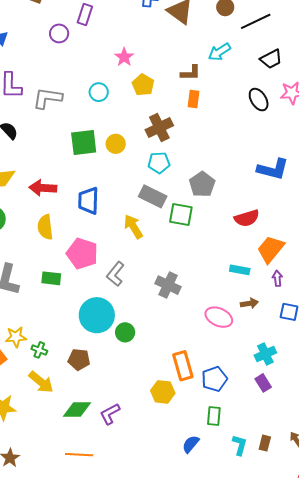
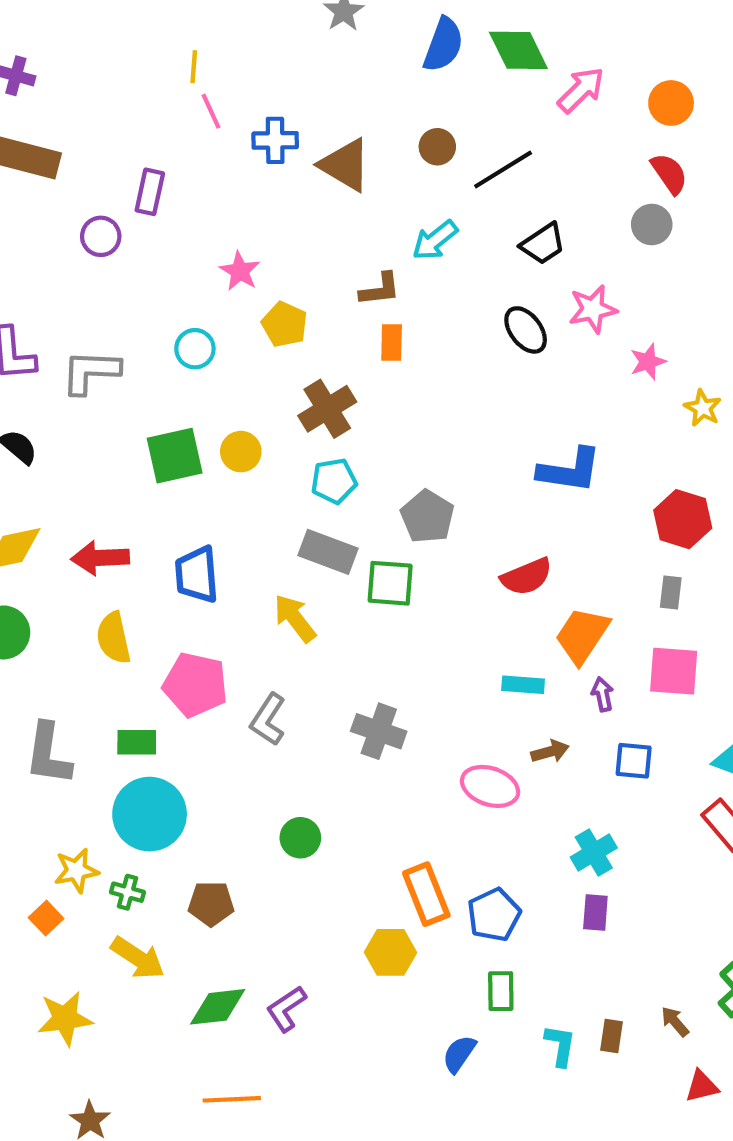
cyan circle: (97, 315) -> (150, 814), moved
purple rectangle: (263, 383) -> (595, 913), turned 42

